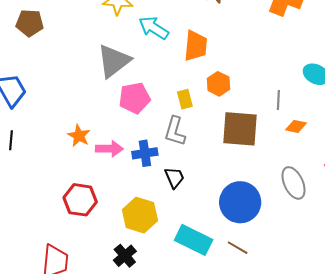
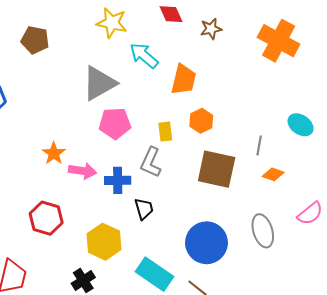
brown pentagon: (30, 23) -> (35, 40), moved

